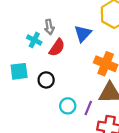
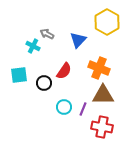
gray arrow: (49, 27) -> (47, 34), turned 128
red semicircle: (57, 48) -> (64, 71), moved

